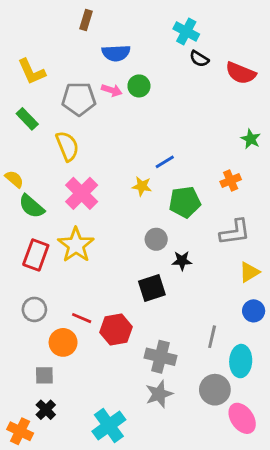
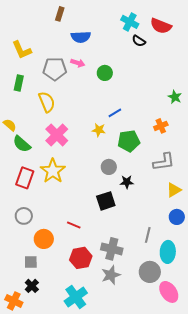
red semicircle: (241, 73) -> (161, 26), moved
green circle: (139, 86) -> (105, 73), moved
green rectangle: (27, 119) -> (19, 83), turned 56
red line: (82, 318) -> (74, 225), moved
red hexagon: (116, 330) -> (81, 258), moved

